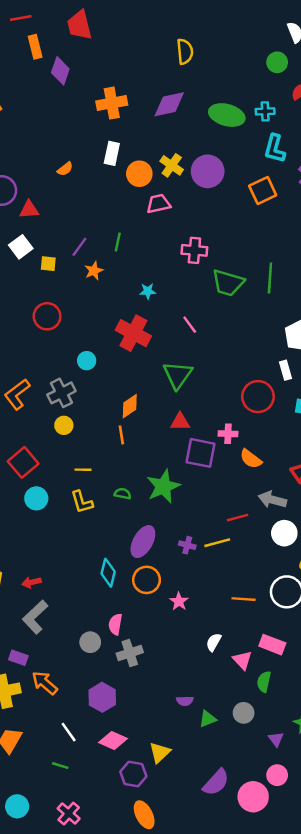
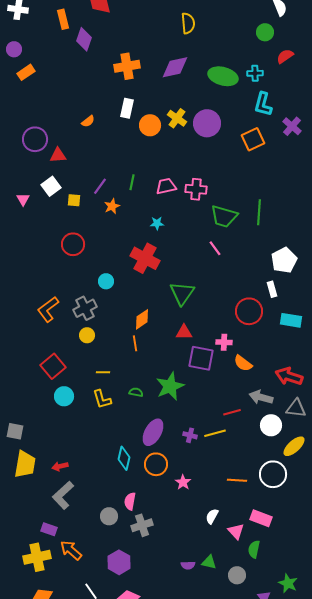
pink trapezoid: (159, 204) -> (166, 186), moved
pink line: (190, 325) -> (215, 248), moved
green triangle: (208, 719) -> (209, 562), moved, turned 35

